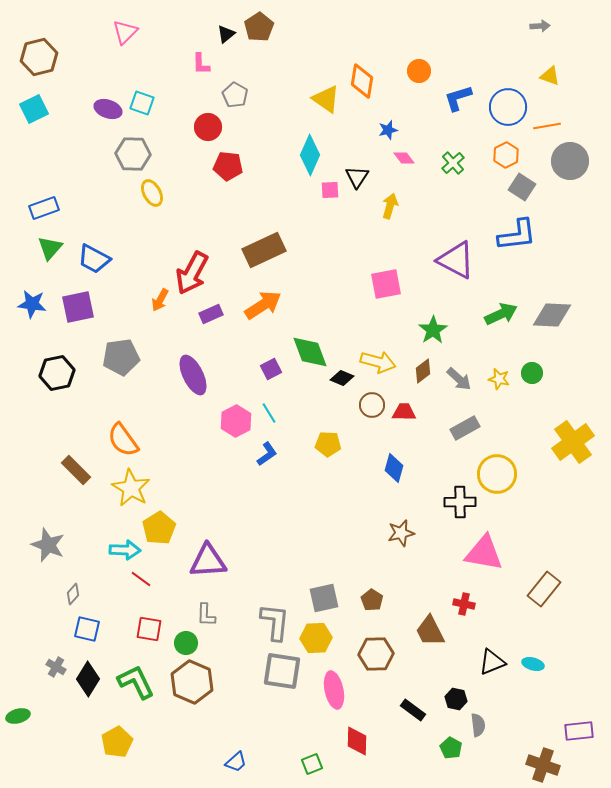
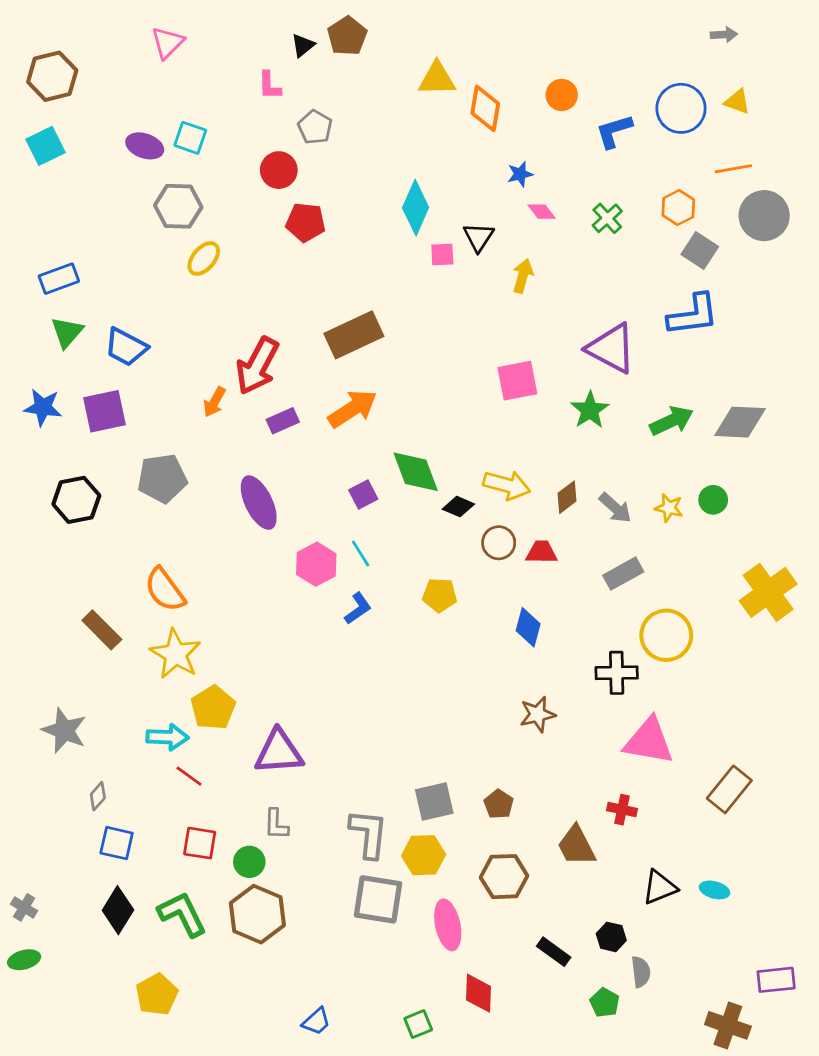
yellow triangle: (326, 99) -> (437, 79), moved, turned -36
blue circle: (508, 107) -> (681, 108), moved
yellow ellipse: (152, 193) -> (204, 259), turned 68
green star: (433, 330) -> (590, 410), moved
gray cross: (56, 667) -> (24, 907), moved

